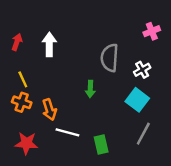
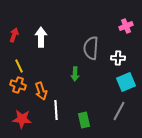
white cross: (142, 70) -> (118, 58), turned 32
cyan square: (137, 100) -> (126, 82), moved, turned 30
white line: (67, 132) -> (56, 110), turned 72

